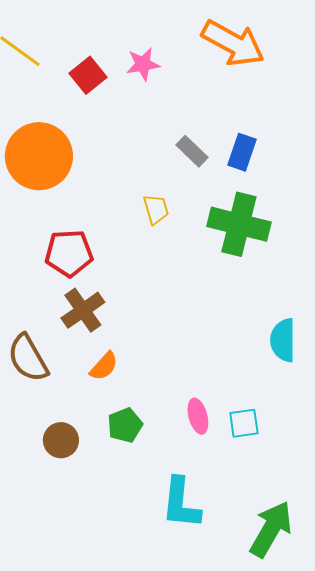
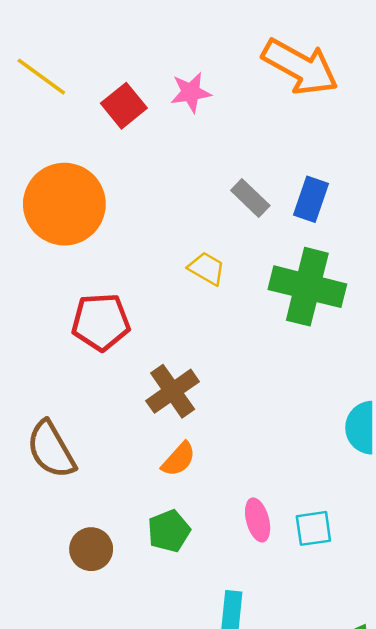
yellow trapezoid: (156, 209) -> (207, 268), turned -44
brown cross: (83, 310) -> (173, 391), moved
orange semicircle: (104, 366) -> (179, 459), moved

